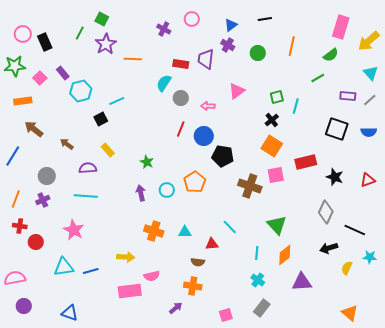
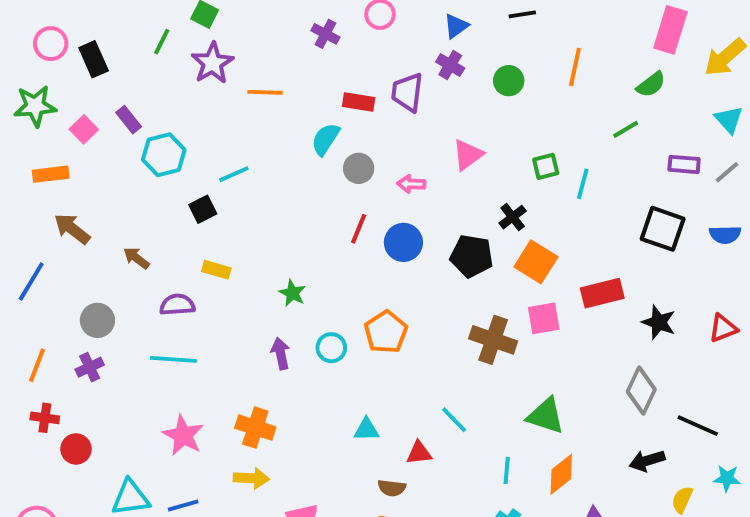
black cross: (272, 120) -> (513, 217), moved
yellow rectangle: (108, 150) -> (216, 270), turned -32
black pentagon: (223, 156) -> (472, 256), moved
green triangle: (277, 225) -> (546, 416), turned -30
pink star: (74, 230) -> (183, 435), moved
orange cross: (154, 231) -> (255, 428), moved

